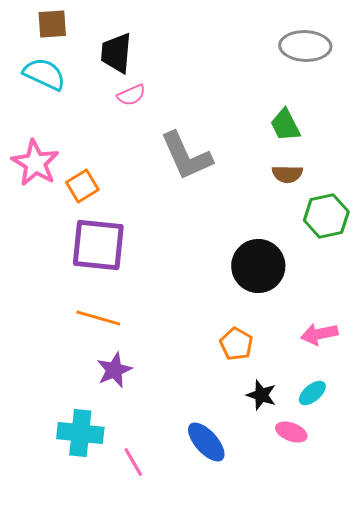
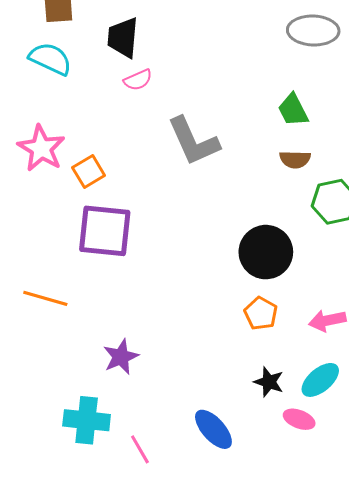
orange line: (98, 318) -> (45, 298), moved
orange pentagon: (236, 344) -> (261, 313), moved
cyan ellipse: (312, 393) -> (320, 380), size x1.4

